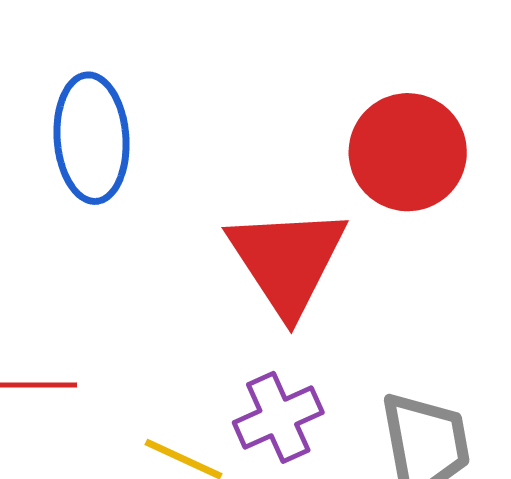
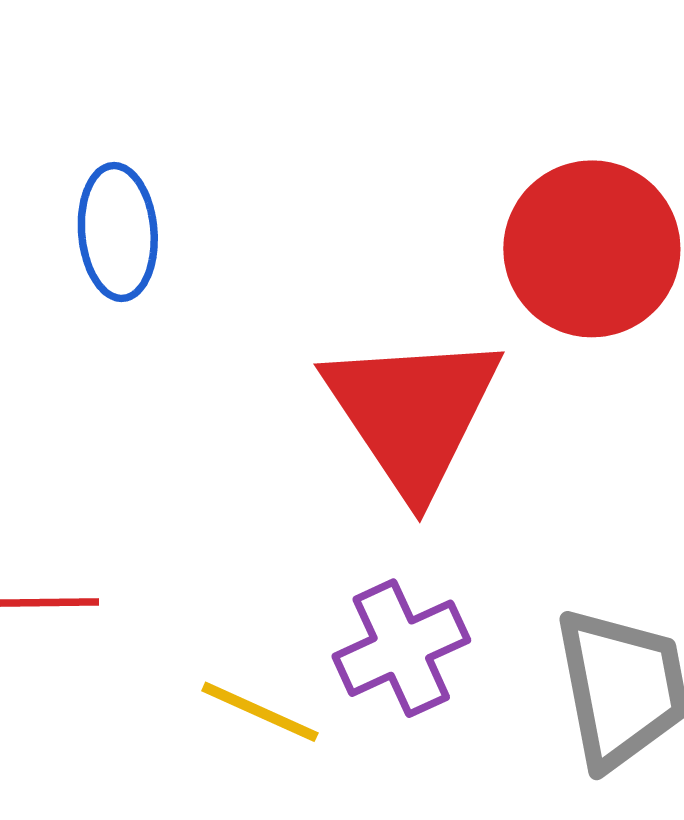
blue ellipse: (92, 138) -> (118, 232), size x0.7

